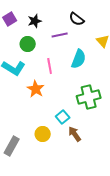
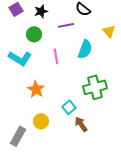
orange star: (36, 89) -> (36, 89), moved
yellow circle: (43, 134) -> (41, 121), moved

